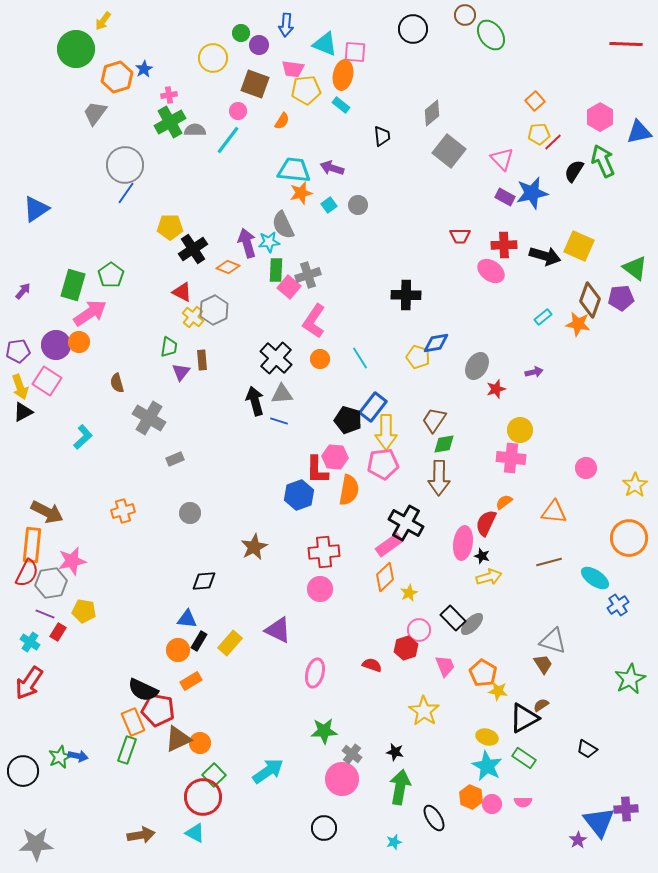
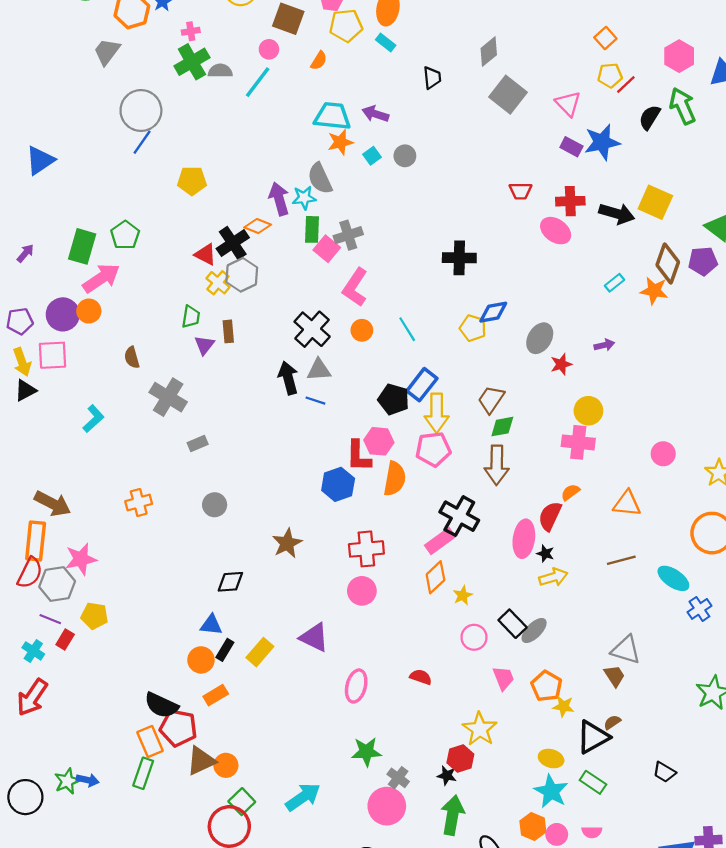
black cross: (193, 249) -> (233, 243), moved
pink square: (47, 381) -> (53, 355), turned -36
red hexagon: (406, 648) -> (460, 759), moved

